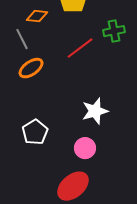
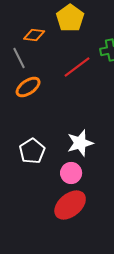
white star: (95, 111) -> (80, 143), moved
pink circle: (85, 148) -> (71, 173), moved

